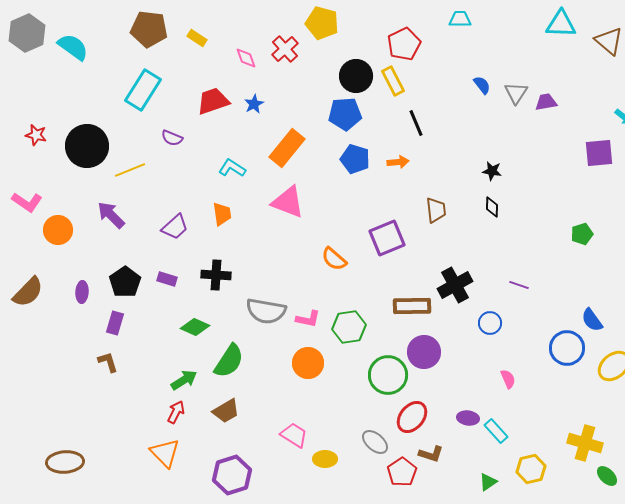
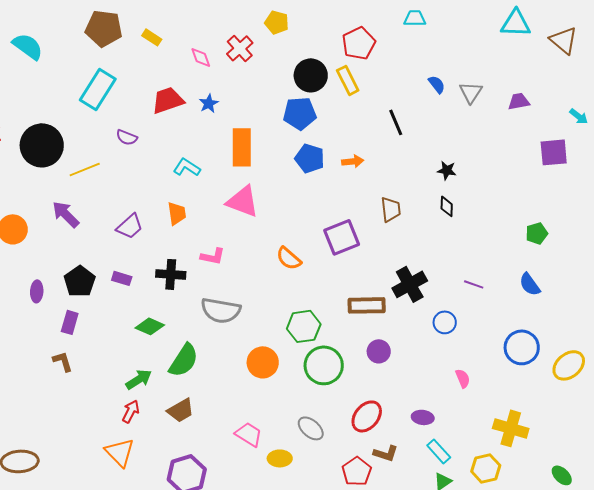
yellow pentagon: (322, 23) -> (277, 22), size x0.7
purple trapezoid: (546, 102) -> (519, 101), moved
black line: (416, 123) -> (396, 122), moved
orange rectangle: (287, 148) -> (242, 147), turned -39
pink L-shape: (308, 319) -> (213, 256), moved
blue semicircle: (592, 320) -> (530, 284), moved
purple circle: (424, 352) -> (379, 351), size x0.7
green circle: (388, 375) -> (324, 365), moved
cyan rectangle: (496, 431) -> (439, 451), moved
gray ellipse: (375, 442) -> (311, 428), moved
yellow cross: (585, 443) -> (511, 428), moved

